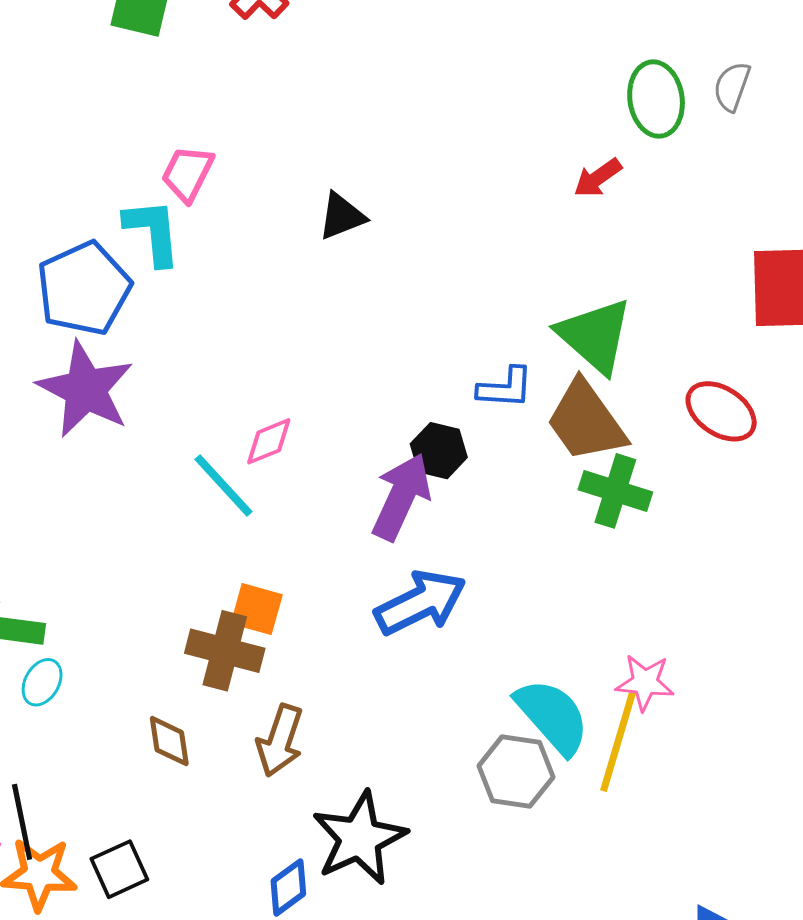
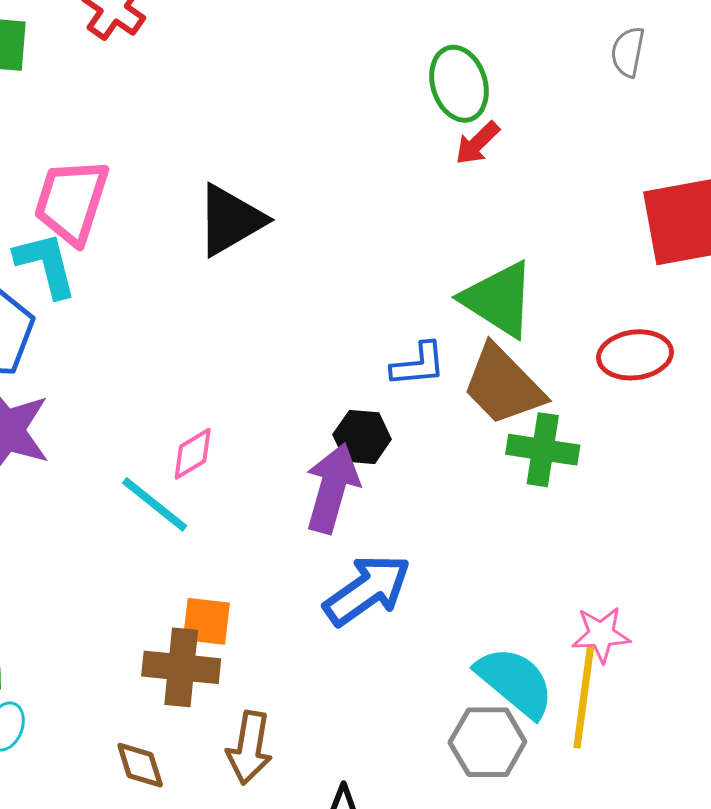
gray semicircle: (732, 87) -> (628, 52), moved
green ellipse: (656, 99) -> (459, 84), moved
pink trapezoid: (188, 173) -> (71, 201), size x1.5
black triangle: (342, 216) -> (230, 220), size x1.5
red ellipse: (721, 411) -> (635, 355), turned -32

